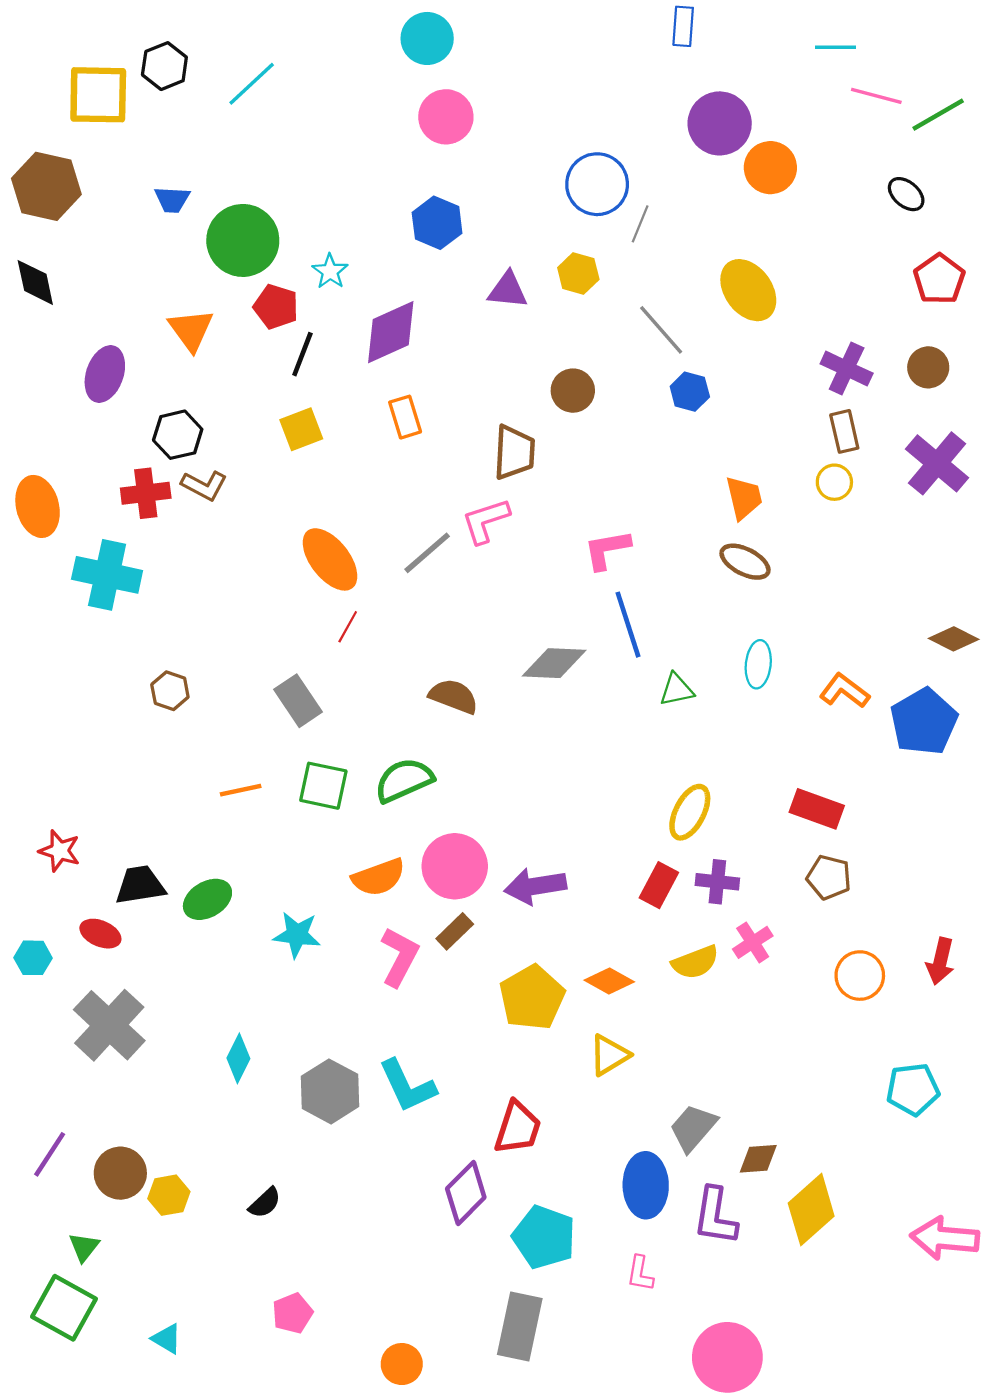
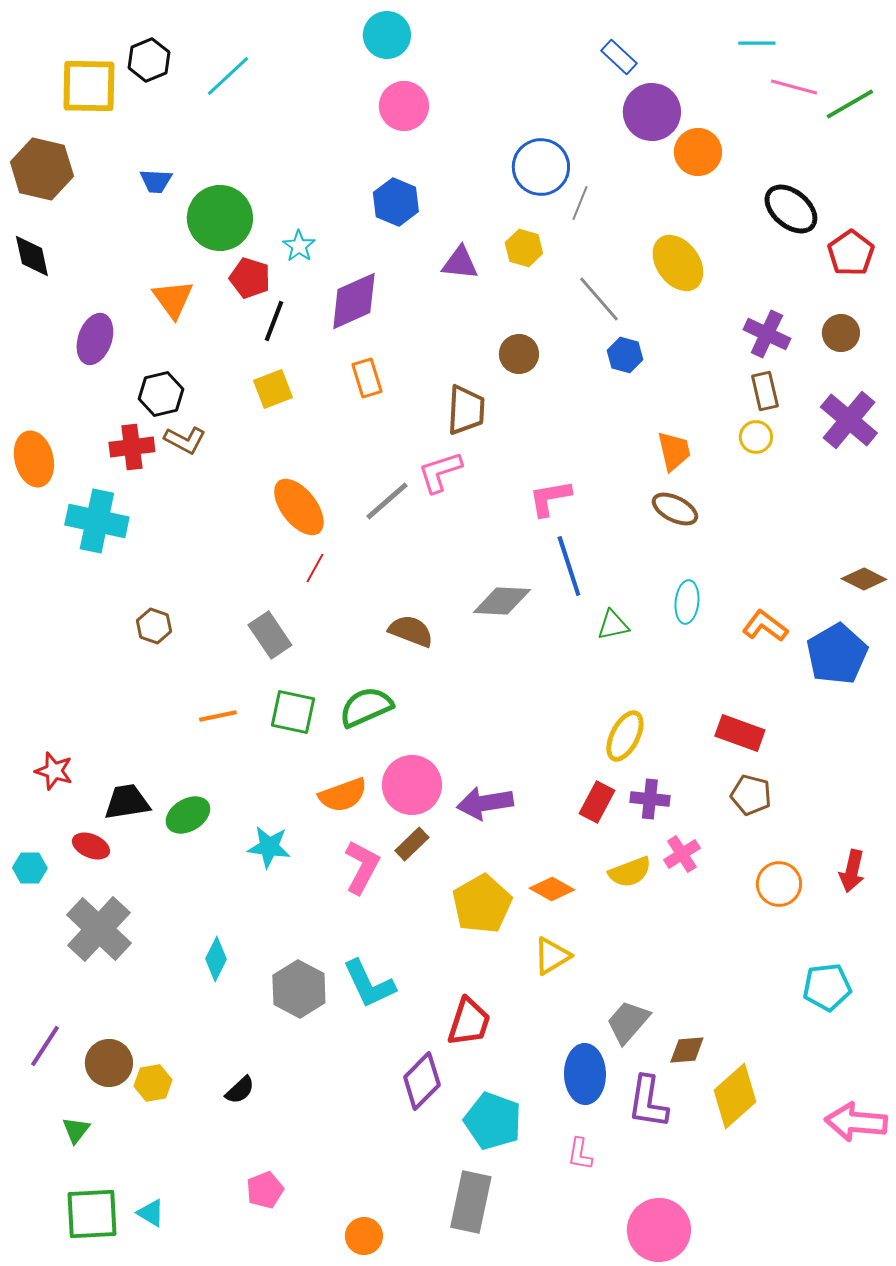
blue rectangle: (683, 26) -> (619, 57), moved, turned -51
black ellipse: (906, 194) -> (791, 209), moved, size x1.6
green square: (64, 1308) -> (92, 1214), moved, turned -32

